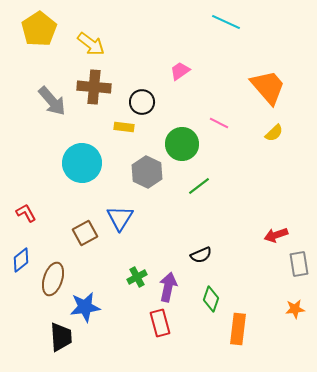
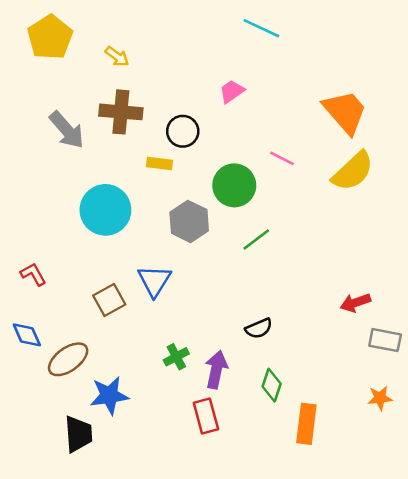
cyan line: (226, 22) -> (261, 28), moved
yellow arrow: (91, 44) -> (117, 57), size x0.7
yellow semicircle: (274, 133) -> (353, 171), size x1.8
blue diamond: (21, 260) -> (27, 335), turned -75
gray rectangle: (299, 264) -> (385, 340), turned -70
brown ellipse: (53, 279) -> (68, 359), turned 36

